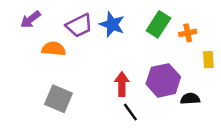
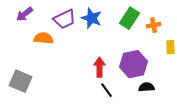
gray square: (58, 99) -> (20, 81), moved
black semicircle: (190, 99) -> (146, 87), moved

